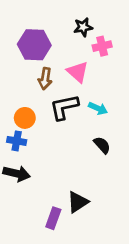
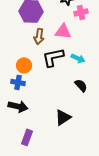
pink triangle: (78, 72) -> (63, 31), turned -36
black triangle: (78, 202) -> (63, 117), moved
purple rectangle: (53, 218) -> (27, 137), moved

